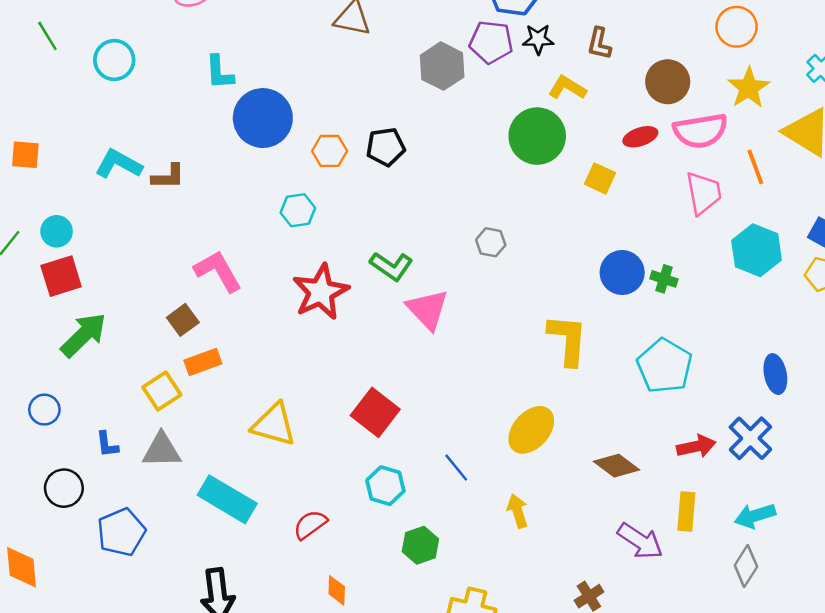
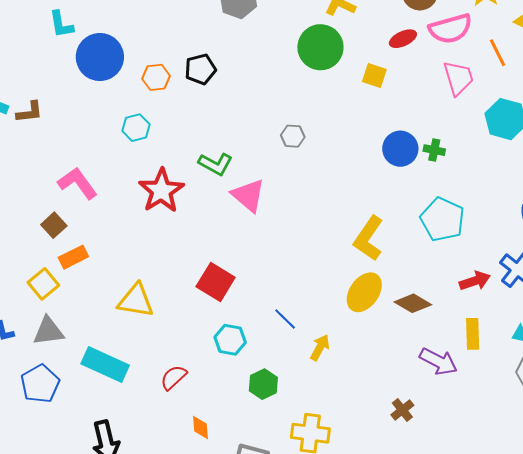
yellow L-shape: (568, 340) -> (369, 238), moved, turned -144
yellow ellipse: (531, 430) -> (364, 292), moved
yellow arrow: (518, 511) -> (320, 347), moved, turned 52
blue pentagon: (121, 532) -> (40, 384), moved

